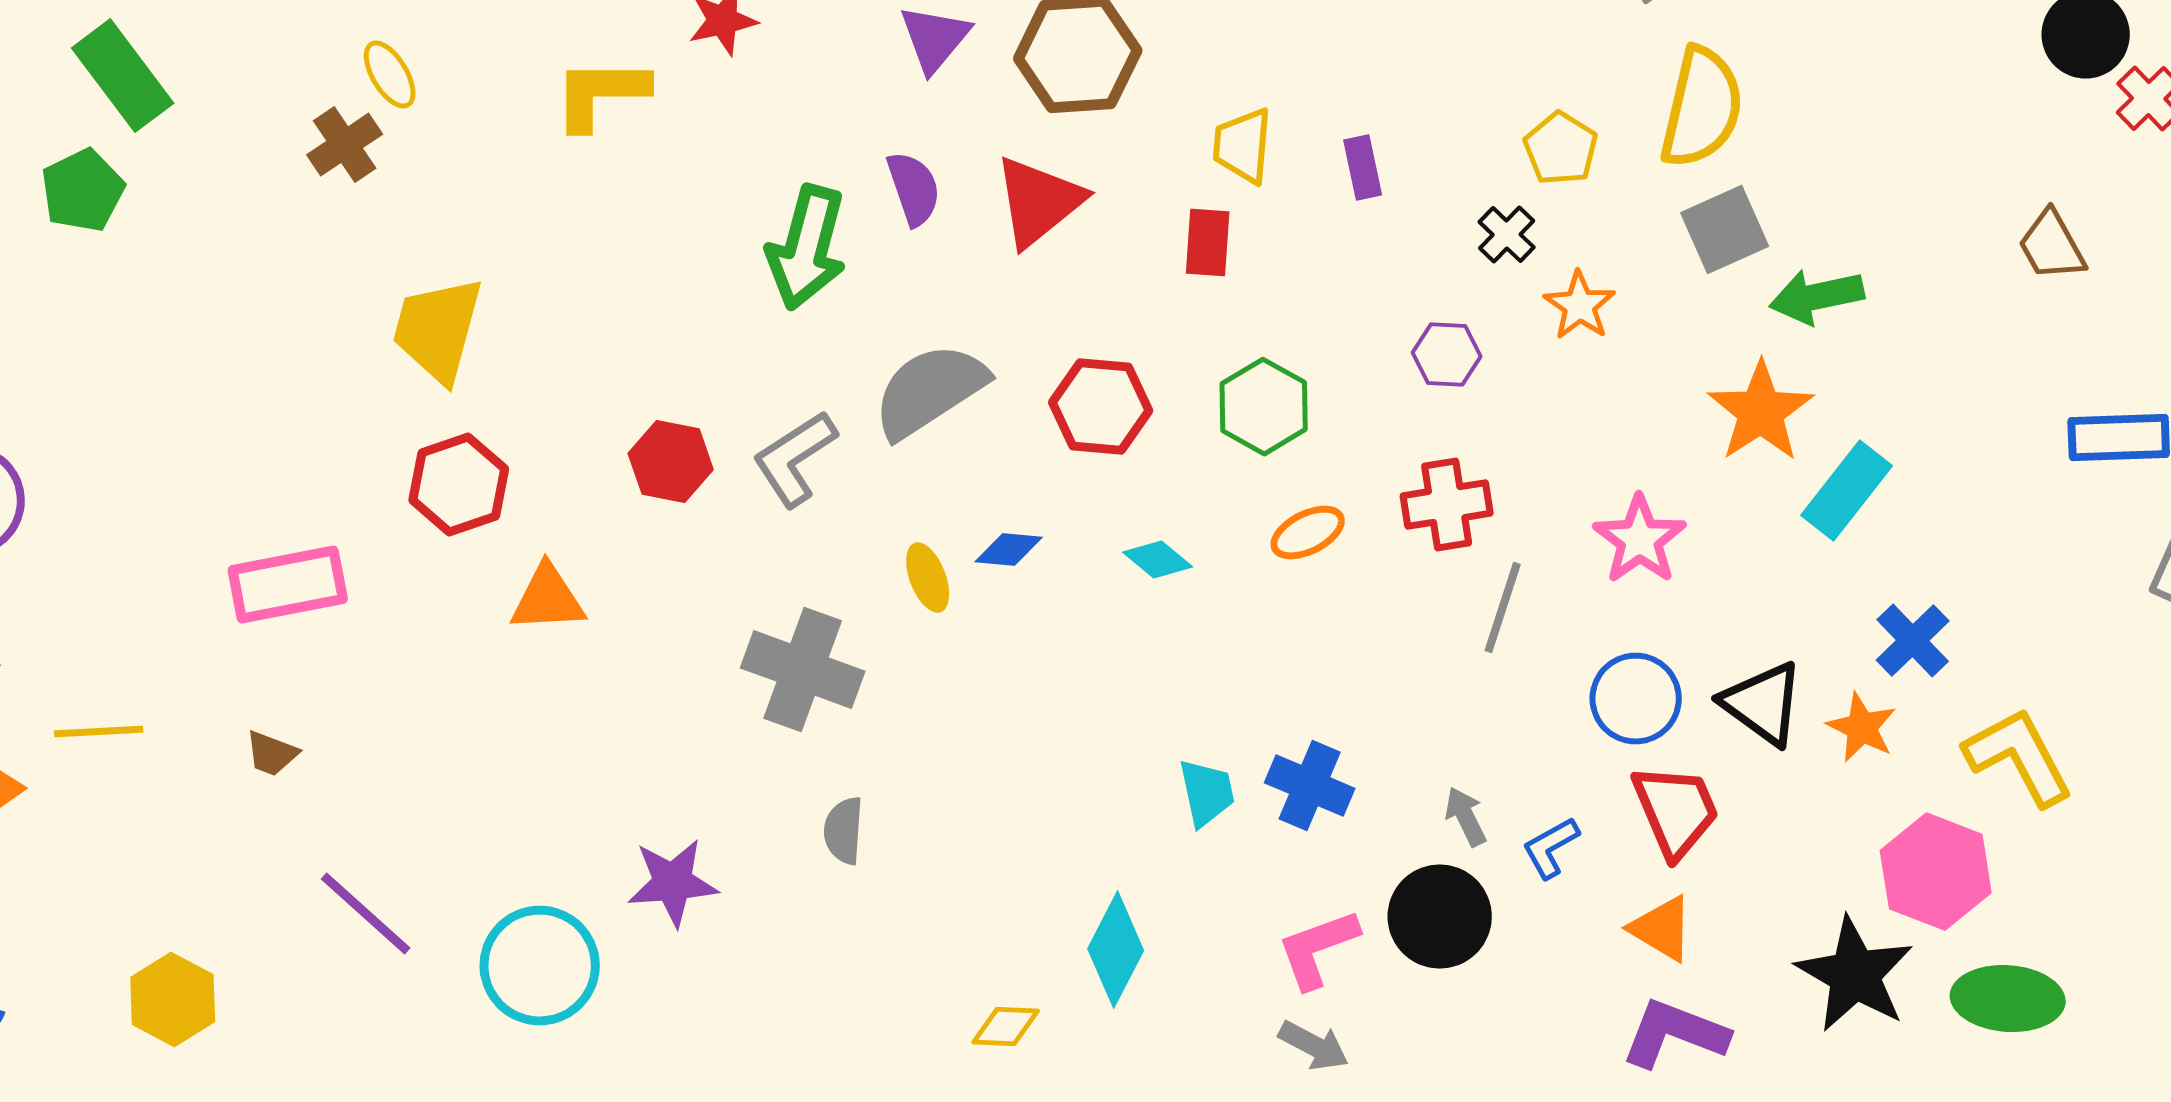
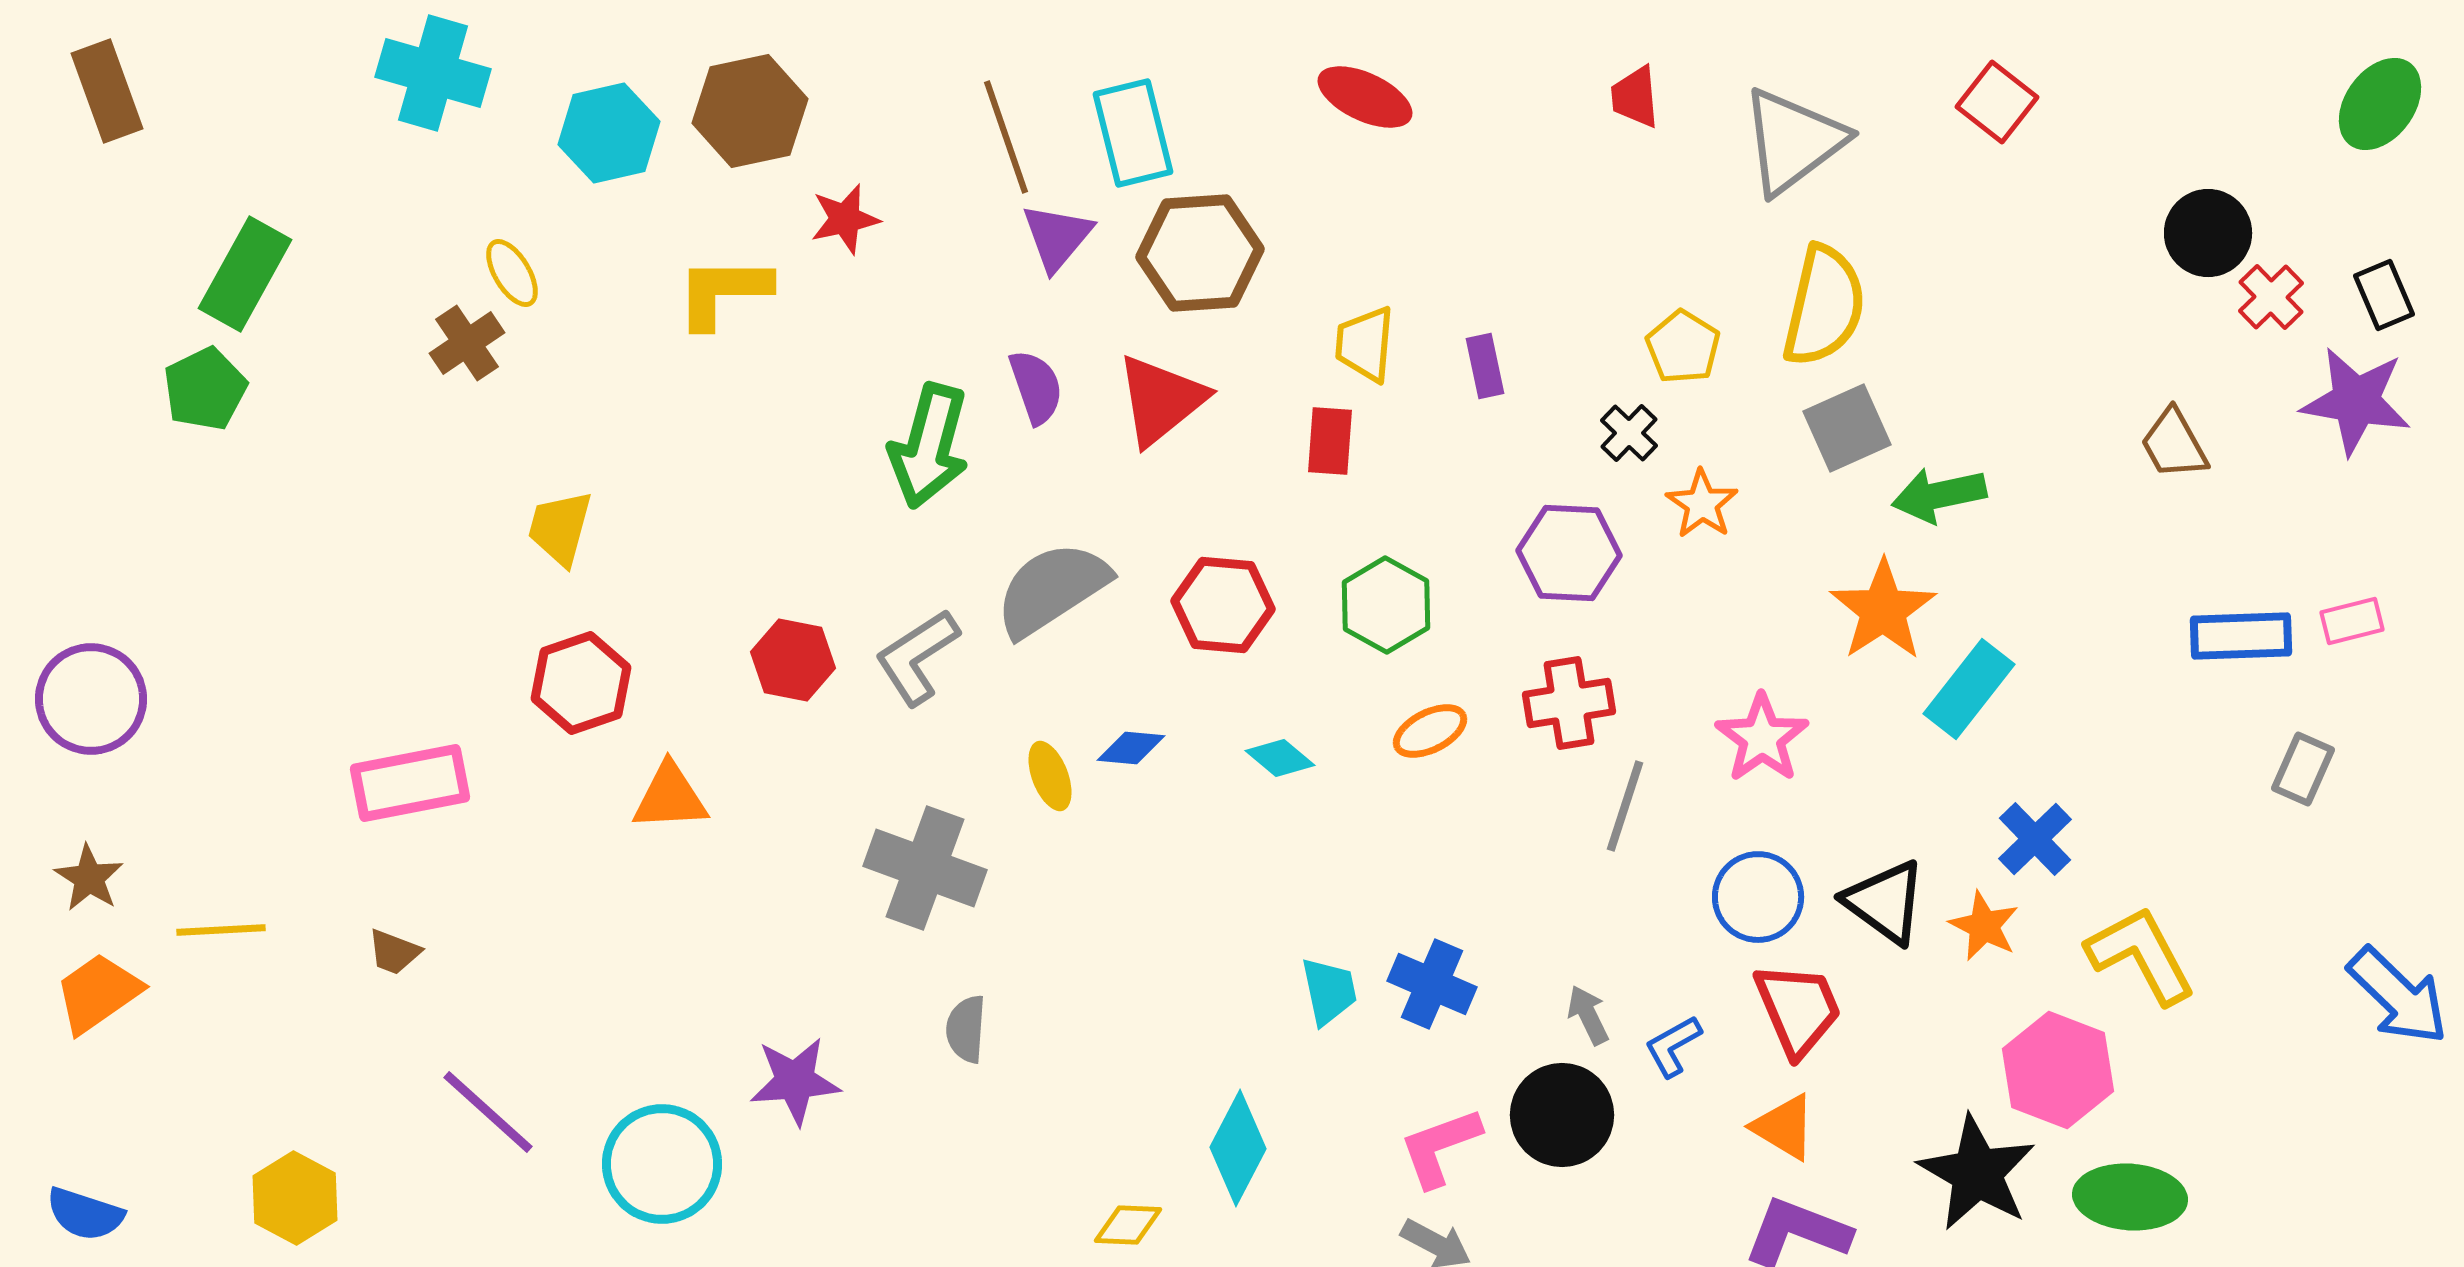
green rectangle: (123, 76) -> (245, 274), turned 66
yellow trapezoid: (438, 330) -> (560, 528), size x0.7
purple hexagon: (1447, 355) -> (1569, 553), size x1.5

